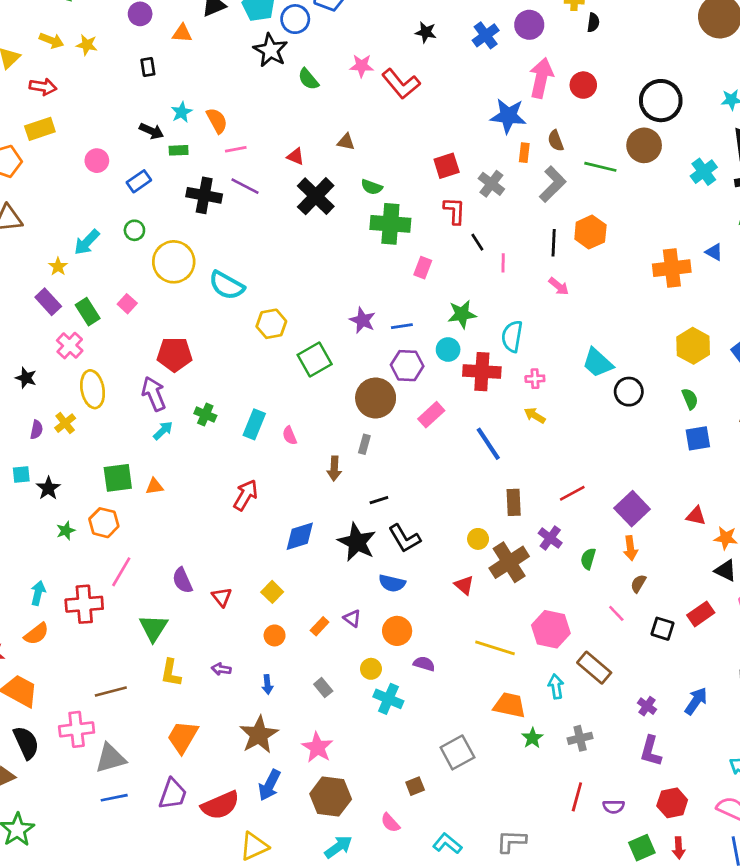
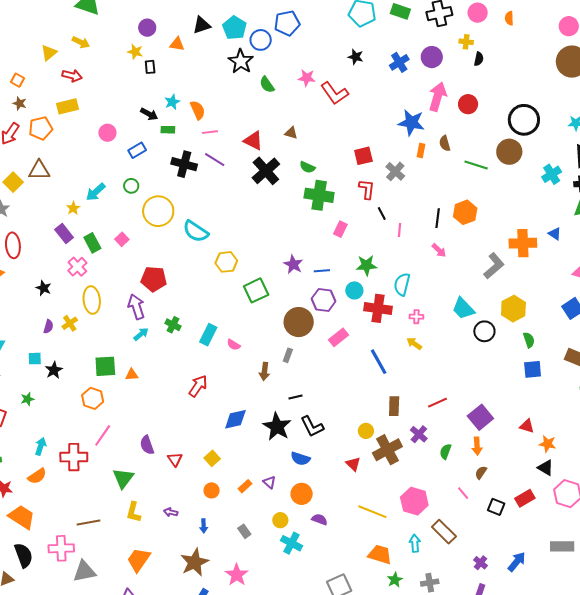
yellow star: (87, 45) -> (135, 52), moved
red triangle: (296, 157) -> (253, 141), size x1.5
gray L-shape: (553, 184) -> (494, 266), moved
yellow hexagon: (693, 346) -> (513, 309), moved
pink semicircle: (290, 436) -> (234, 345), turned -40
green star: (66, 531) -> (27, 399), moved

